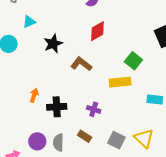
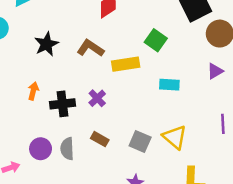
black star: (53, 44) -> (46, 44), moved
yellow rectangle: (120, 82) -> (126, 64), moved
cyan rectangle: (155, 99) -> (169, 85), moved
purple cross: (94, 109) -> (97, 98), moved, turned 32

